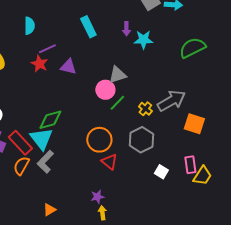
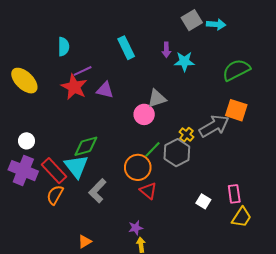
red star: (39, 64) -> (74, 87), size x1.4
green line: (117, 103) -> (153, 149), moved
orange square: (194, 124) -> (236, 110), moved
gray hexagon: (141, 140) -> (177, 153), moved
gray L-shape: (45, 162) -> (97, 191), moved
yellow trapezoid: (202, 176) -> (242, 217), moved

